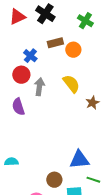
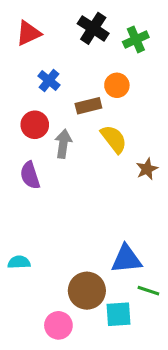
black cross: (45, 14) -> (93, 28), moved
green cross: (85, 21) -> (136, 39), turned 35
brown rectangle: (55, 43) -> (88, 106), moved
blue cross: (30, 56) -> (49, 81), moved
brown circle: (54, 180) -> (87, 291), size x1.5

